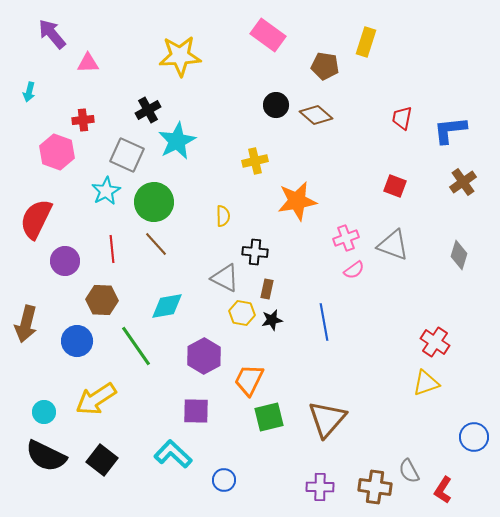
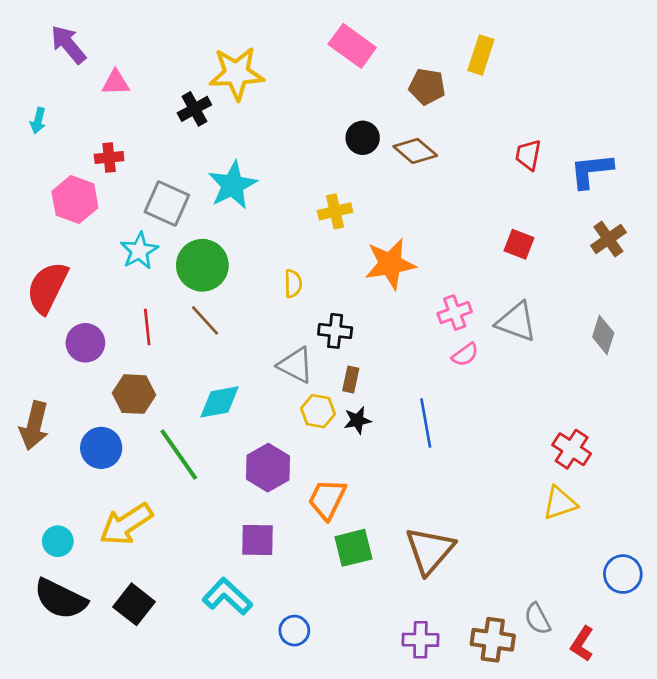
black cross: (148, 110) -> (194, 109), moved

